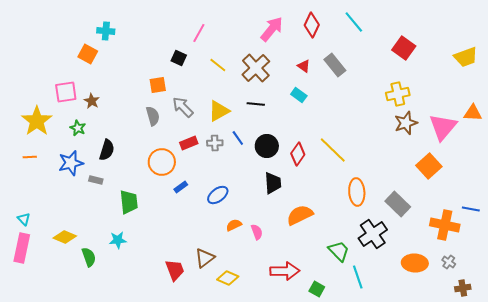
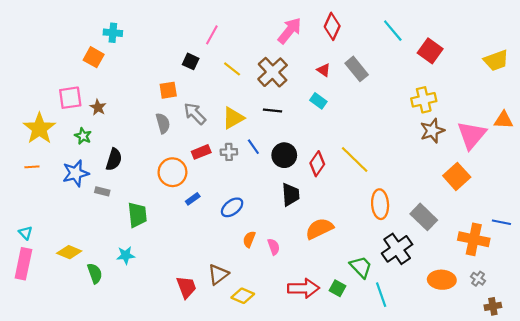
cyan line: (354, 22) -> (393, 31), moved
orange semicircle: (234, 225) -> (249, 239), turned -42
green square: (317, 289) -> (337, 288), moved

